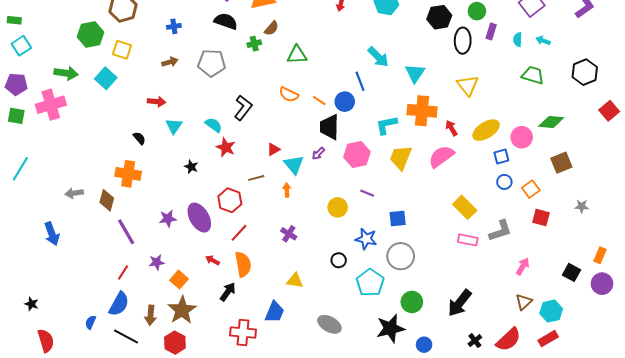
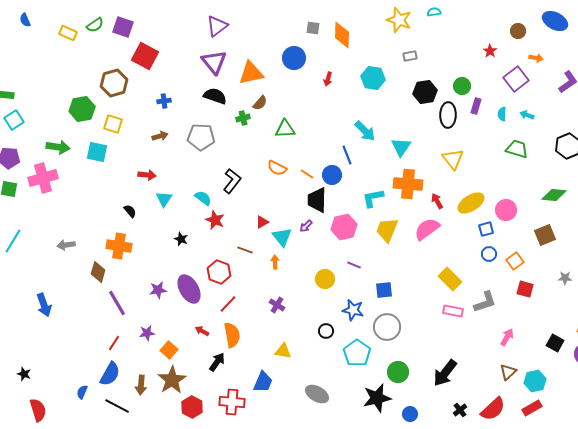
cyan square: (106, 78) -> (97, 152), turned -30
green diamond: (551, 122) -> (554, 195), moved
brown line: (256, 178) -> (245, 250), turned 35
gray arrow: (74, 193) -> (66, 245), moved
red hexagon: (175, 343) -> (192, 407), moved

